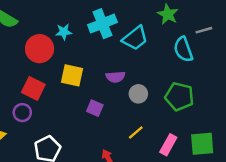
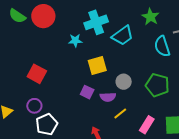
cyan star: (64, 32) -> (75, 41), moved
red circle: (40, 49) -> (43, 16), moved
yellow square: (72, 75) -> (97, 65), moved, turned -30
purple semicircle: (115, 77) -> (108, 97), moved
purple circle: (22, 113) -> (34, 106), moved

